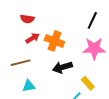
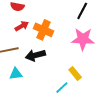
black arrow: (62, 67) -> (35, 55), moved

